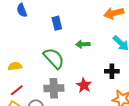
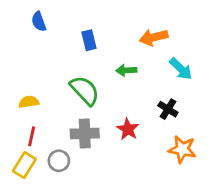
orange arrow: (114, 13) -> (154, 37), moved
black cross: (112, 71) -> (168, 109), turned 32
red line: (17, 90) -> (32, 136), turned -40

